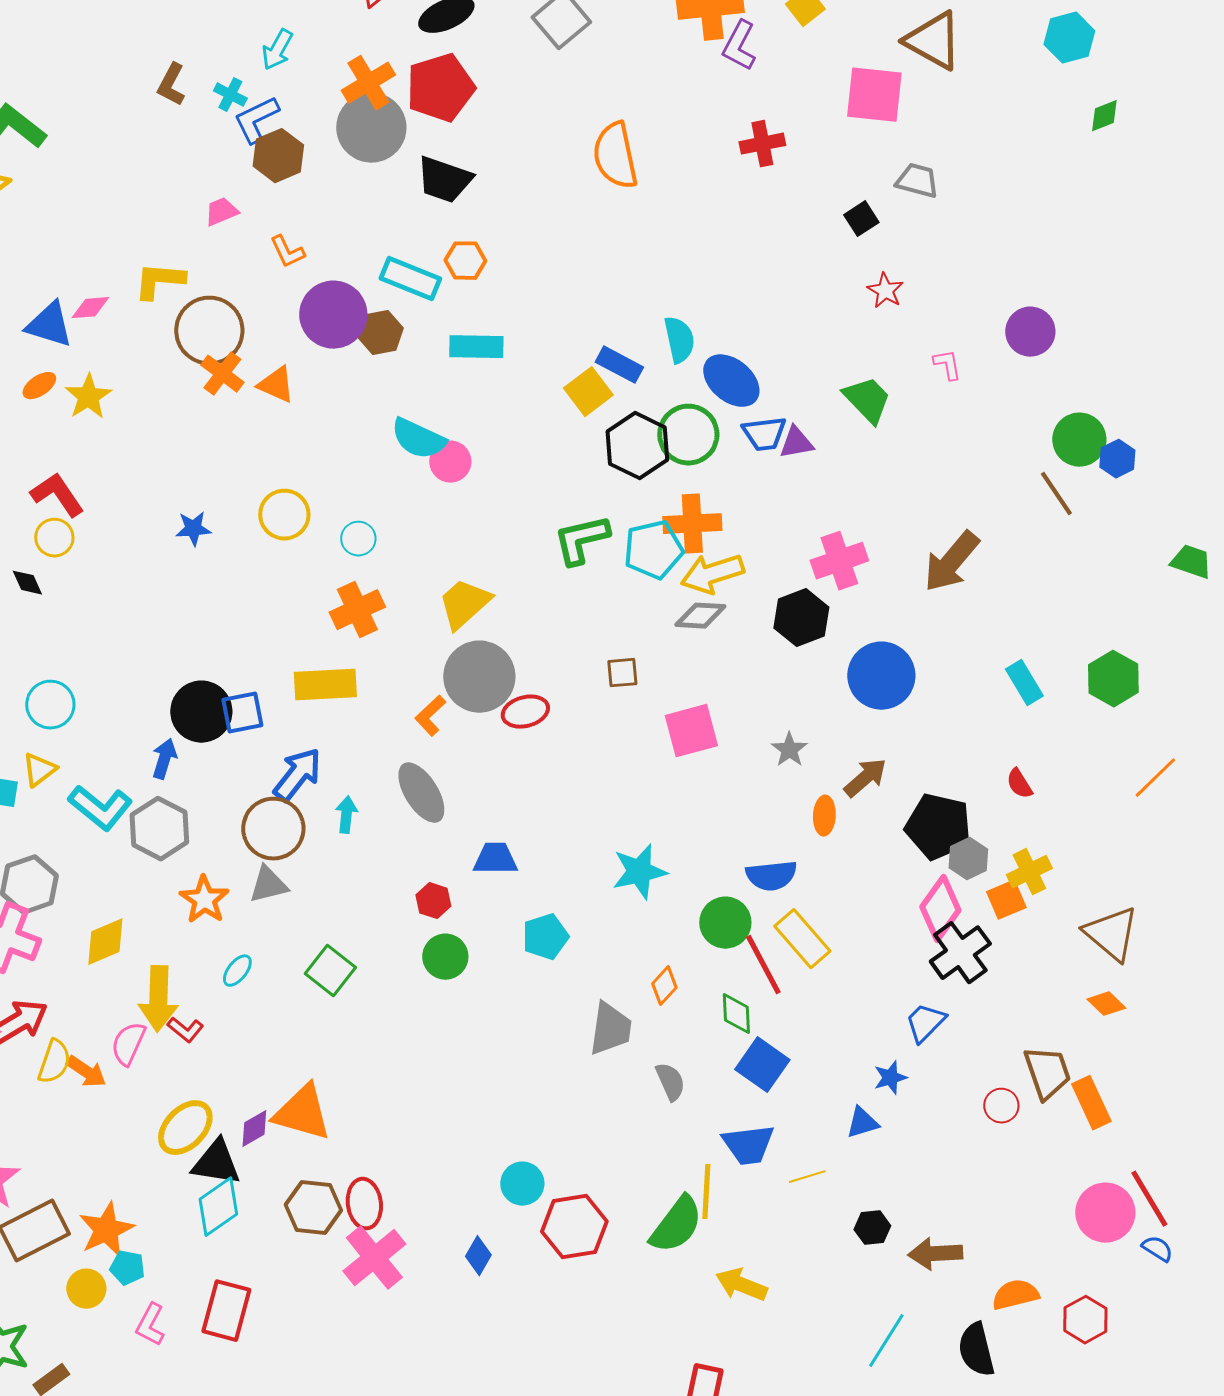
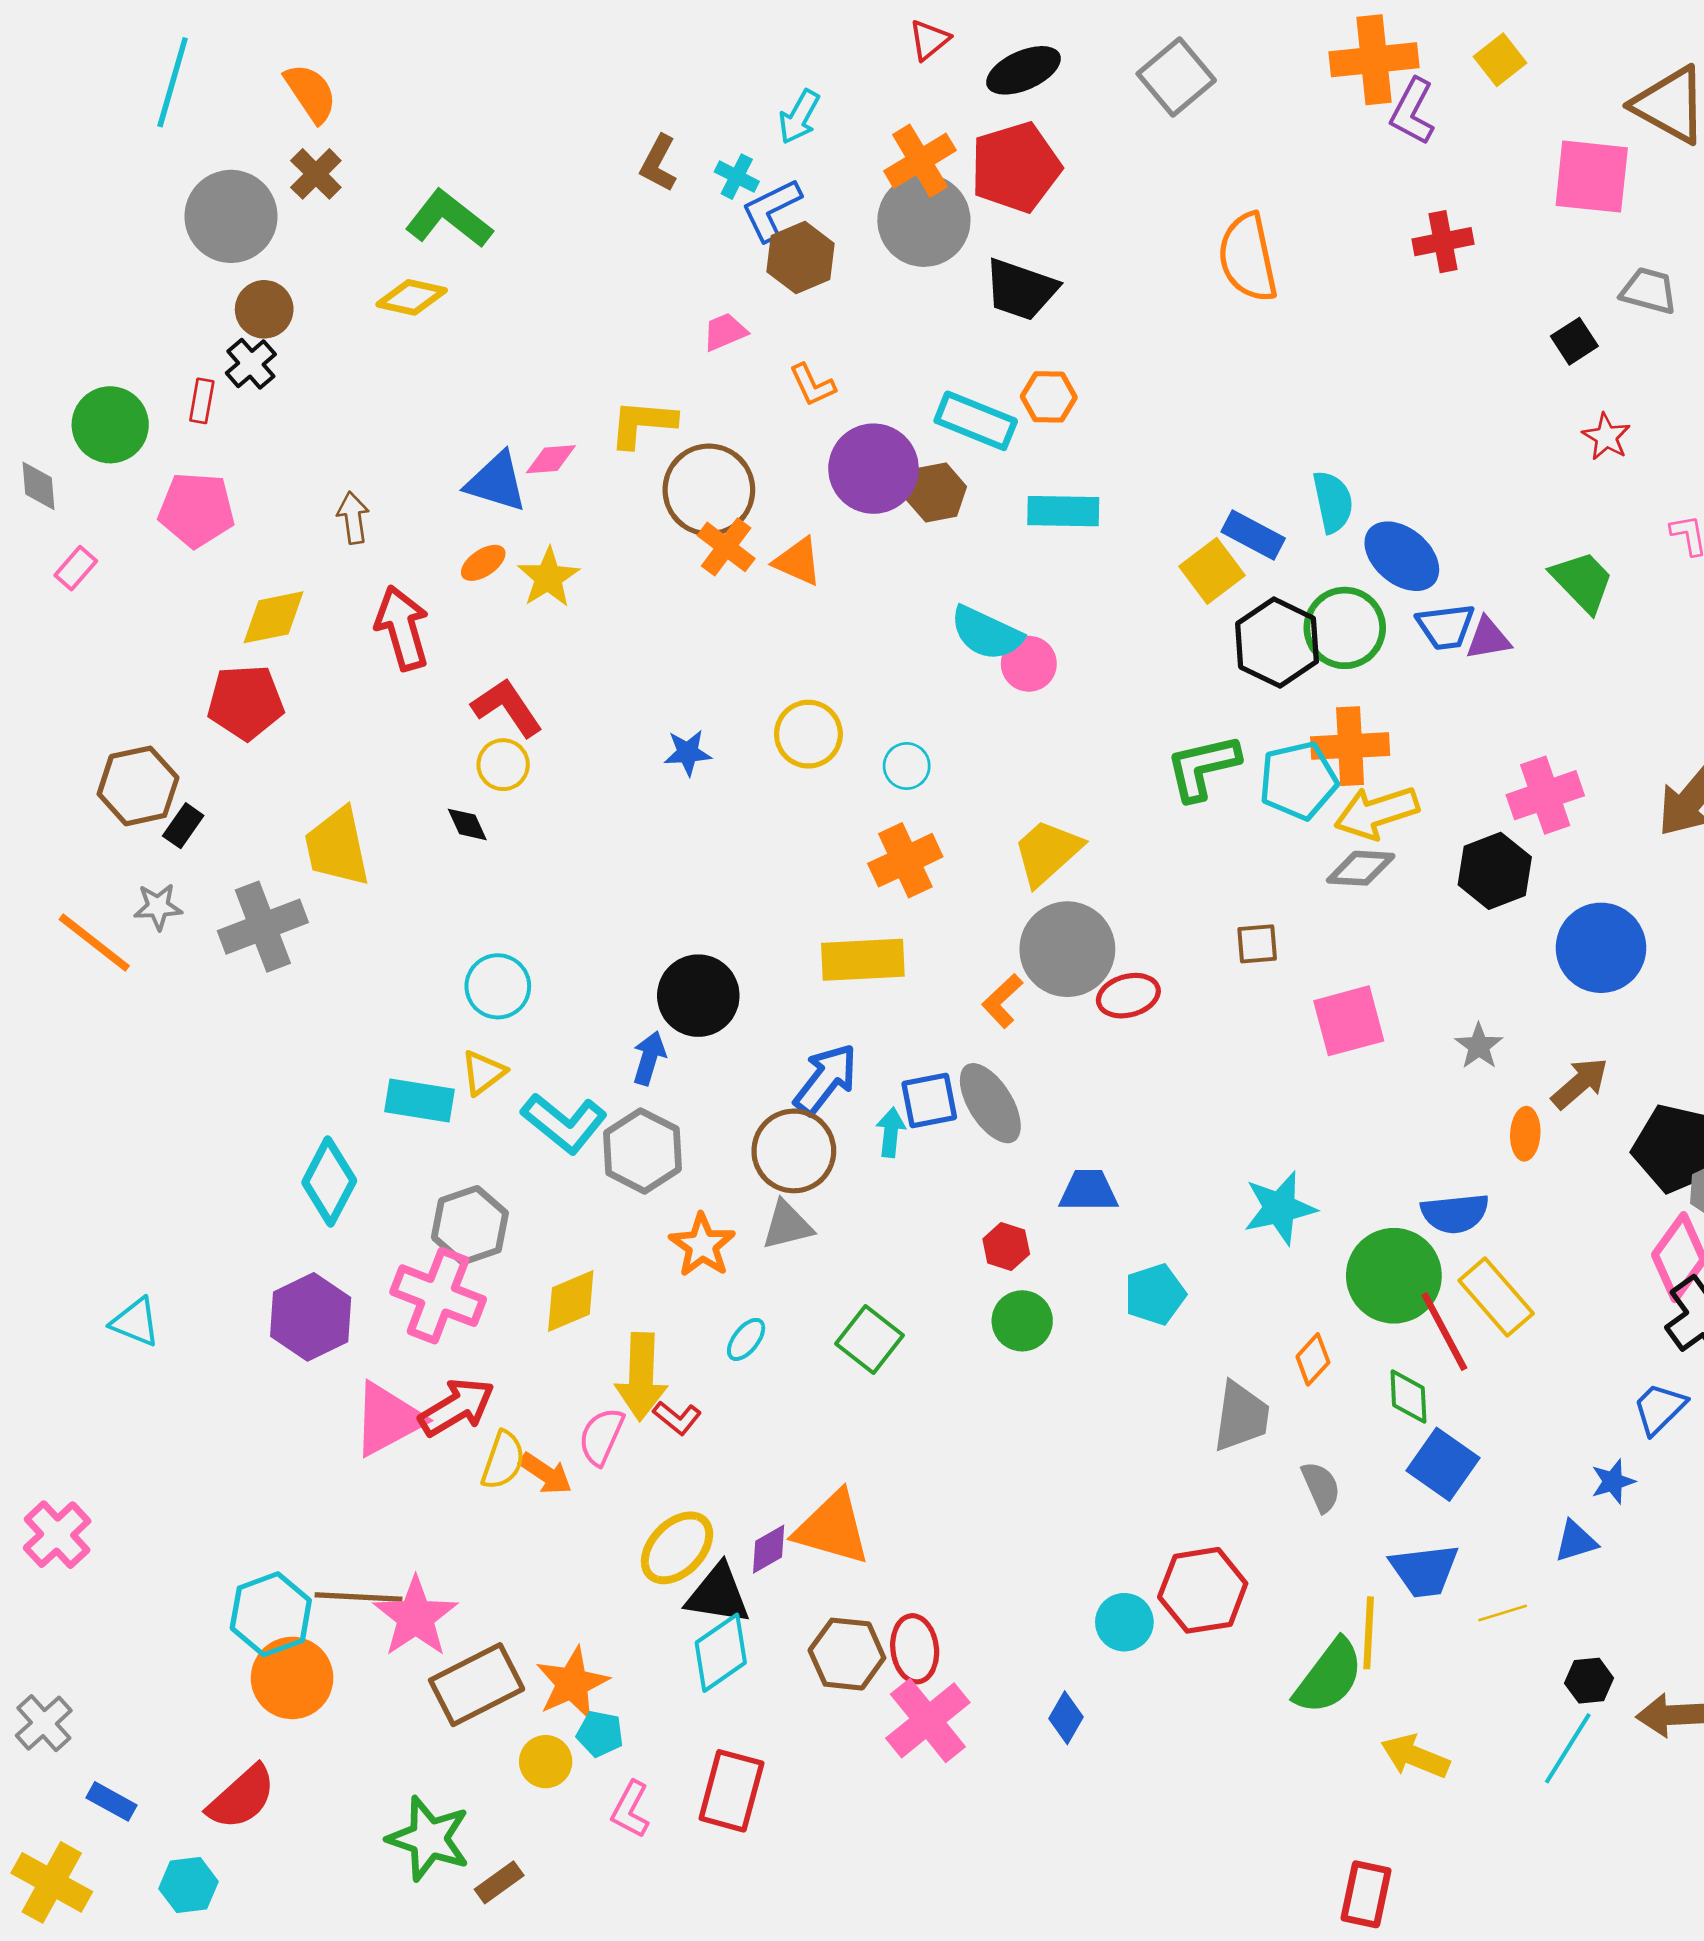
blue square: (242, 713) -> (929, 1101), moved
green circle: (725, 923) -> (1394, 1276), size x1.4
red hexagon: (574, 1227) -> (1203, 1590), moved
cyan line: (886, 1341) -> (1568, 1748), moved

